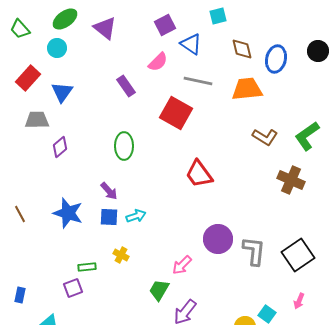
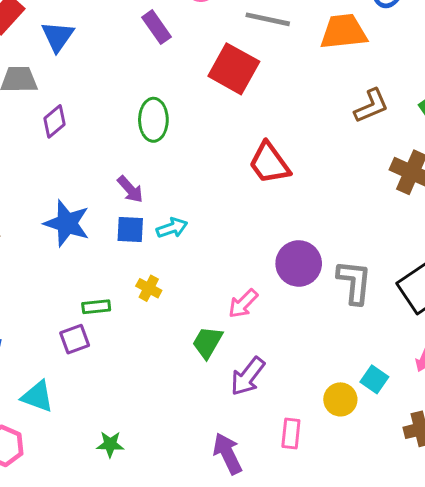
brown L-shape: (265, 137) -> (371, 106), turned -55

